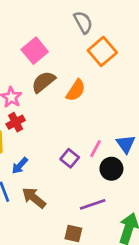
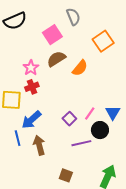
gray semicircle: (83, 22) -> (73, 17), moved
blue arrow: (20, 166) -> (31, 120), size x1.5
brown arrow: (34, 198) -> (39, 145), turned 30
purple line: (93, 204) -> (81, 143), moved

